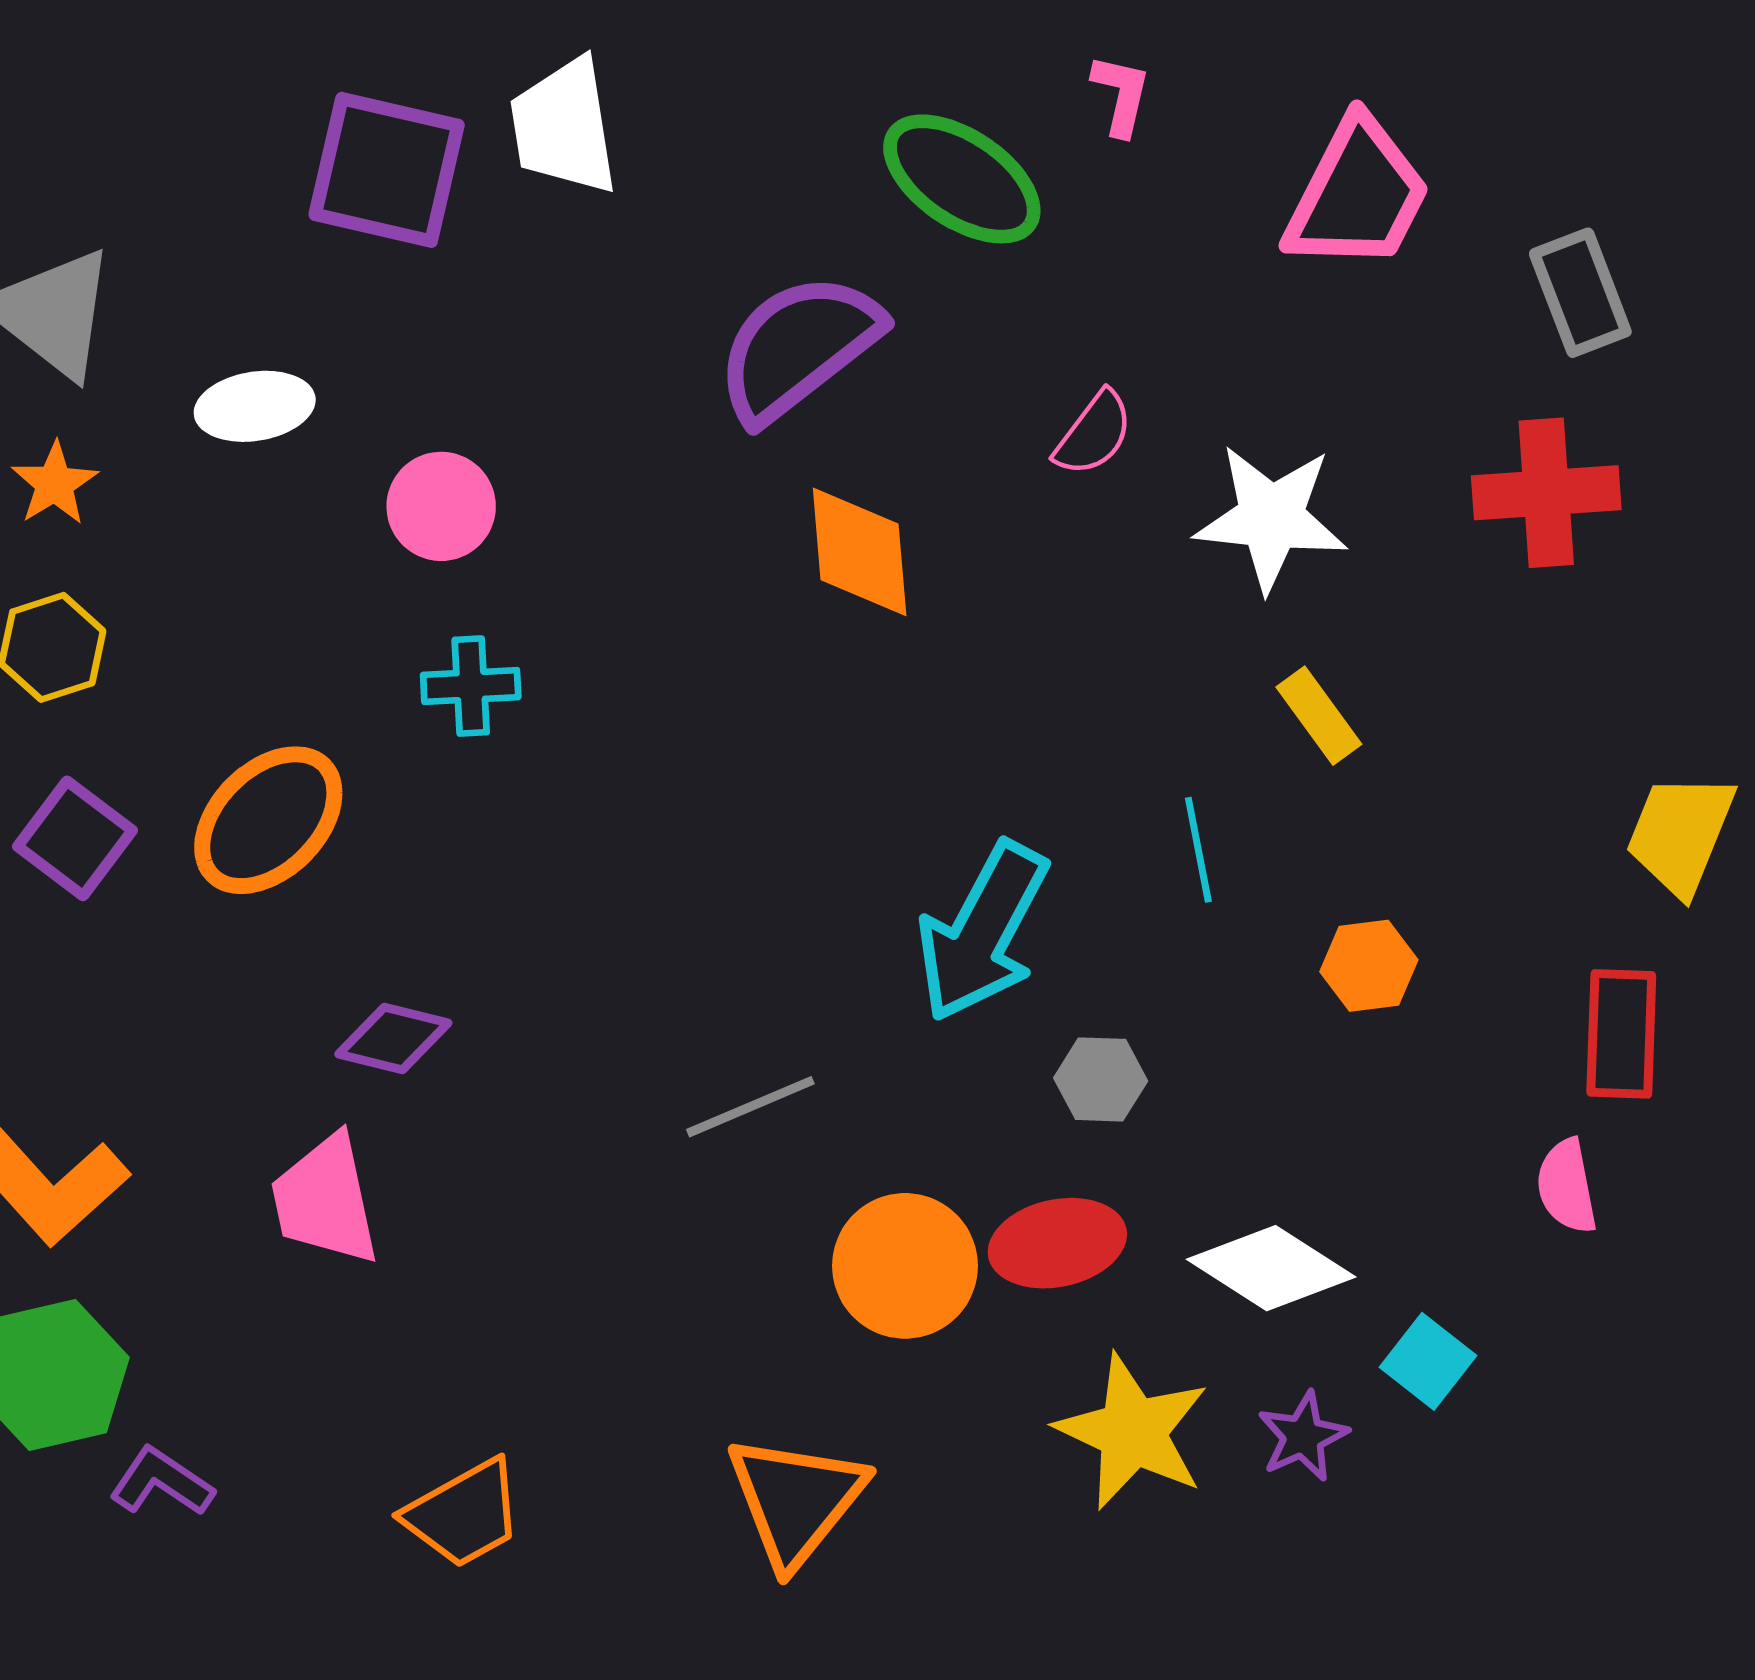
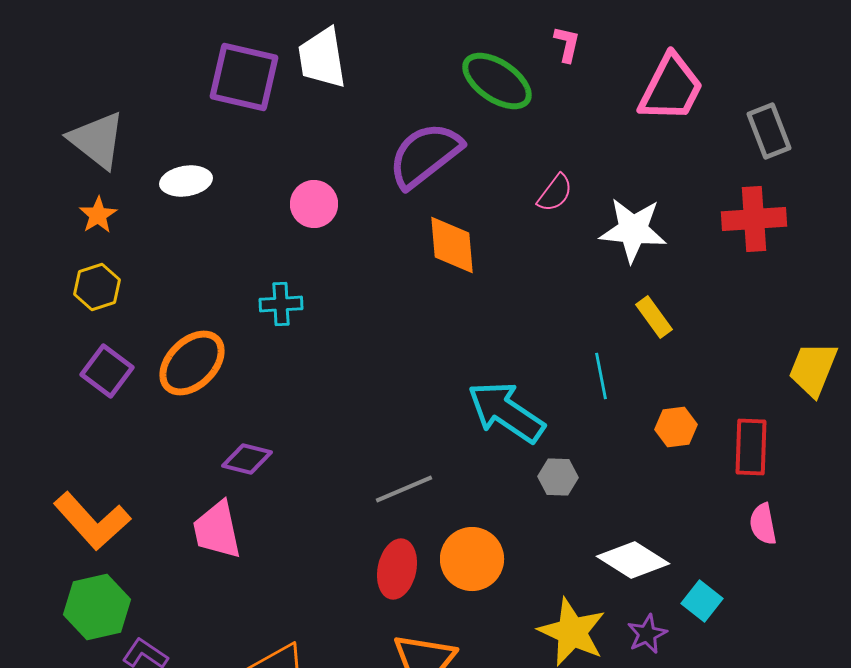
pink circle: (441, 506) -> (314, 204), moved
cyan arrow: (982, 932) -> (506, 412), turned 96
red rectangle: (1621, 1034) -> (751, 447), moved
red ellipse: (1057, 1243) -> (397, 569), moved, turned -66

